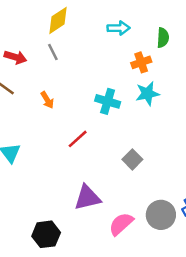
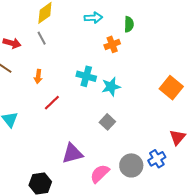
cyan star: (147, 94) -> (111, 87), moved
orange arrow: (47, 100) -> (38, 76), turned 40
red line: (78, 139) -> (52, 103), moved

